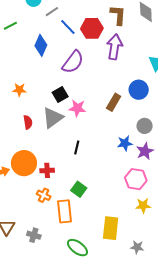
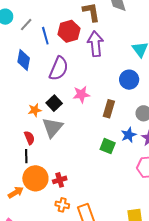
blue line: (68, 27) -> (45, 36), turned 42
orange star: (19, 90) -> (35, 110), moved
brown rectangle: (114, 102) -> (109, 109), moved
pink star: (77, 108) -> (81, 94), moved
black line: (77, 147) -> (26, 156), moved
green square: (79, 189) -> (108, 146), moved

